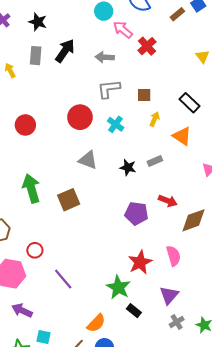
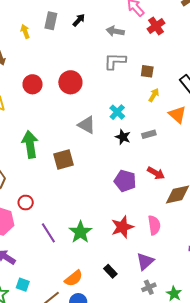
black arrow: (65, 51) -> (79, 20), size x0.6
red circle: (80, 117) -> (70, 82), moved
cyan cross: (116, 124) -> (117, 112), moved
green star: (118, 287) -> (80, 232), moved

